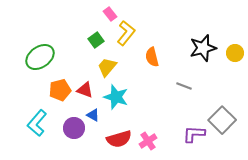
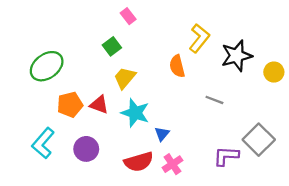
yellow L-shape: (126, 33) -> (199, 38), moved
yellow circle: (235, 53) -> (274, 72), moved
blue triangle: (93, 115) -> (162, 134), moved, turned 40

